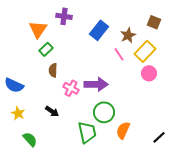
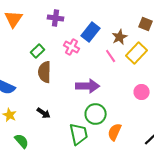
orange triangle: (38, 29) -> (14, 19), moved
brown semicircle: (53, 70) -> (45, 72), size x1.5
pink circle: (149, 73) -> (142, 92), moved
pink cross: (71, 88) -> (72, 47), moved

